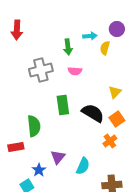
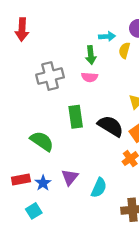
green arrow: (68, 47) -> (91, 55), moved
green semicircle: (34, 126) -> (42, 141), turned -50
red rectangle: (16, 147) -> (21, 180), moved
blue star: (39, 170) -> (43, 183), moved

